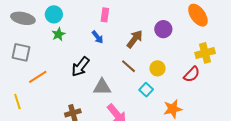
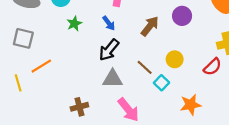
green star: (58, 34) -> (74, 23), moved
brown line: (128, 66) -> (145, 67), moved
black arrow: (80, 67) -> (109, 50), moved
yellow line: (17, 102) -> (18, 83), moved

